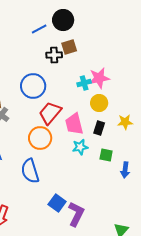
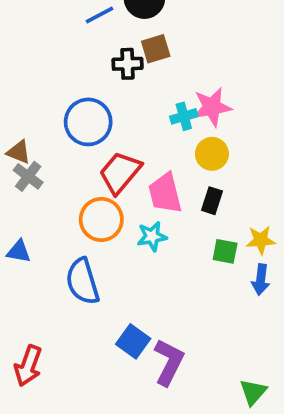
yellow star: (125, 122) -> (261, 240), moved
cyan star: (80, 147) -> (152, 236), moved

